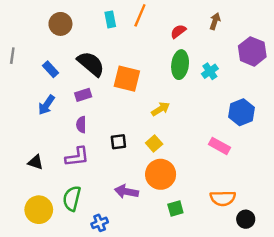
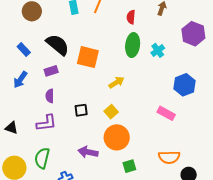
red semicircle: (178, 31) -> (131, 17), turned -48

